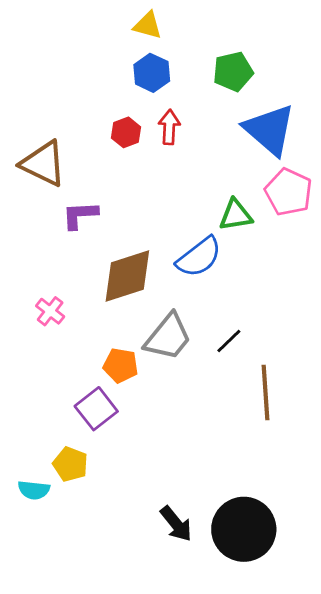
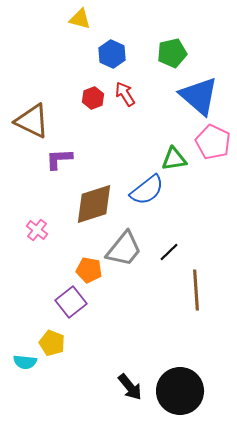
yellow triangle: (148, 25) -> (80, 19), moved
red arrow: (169, 127) -> (125, 94), turned -35

